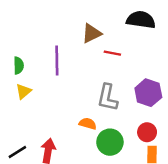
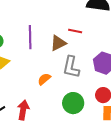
brown triangle: (91, 33) -> (58, 43), moved
orange semicircle: (88, 124) -> (44, 79), moved, turned -56

